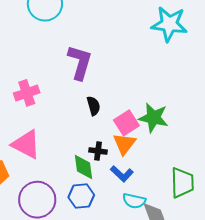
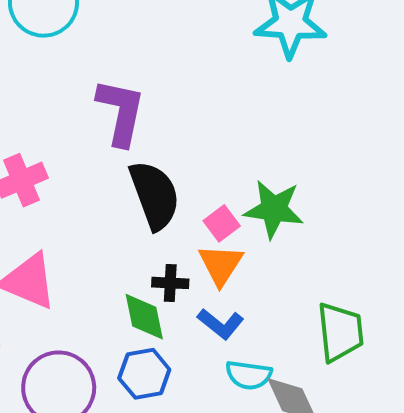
black semicircle: (94, 106) -> (155, 195), size x1.8
pink square: (126, 123) -> (222, 223), size x0.7

